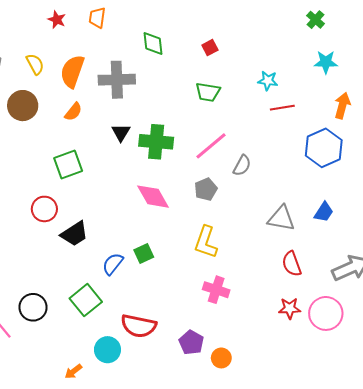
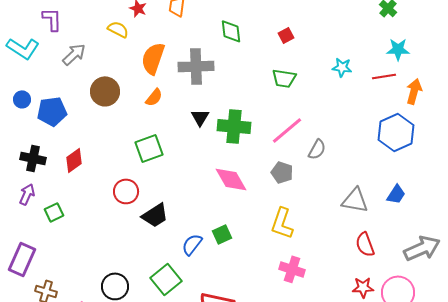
yellow semicircle: (35, 64) -> (118, 29), moved, turned -35
red line: (282, 108) -> (384, 76), moved
gray pentagon: (206, 189) -> (282, 172), turned -30

